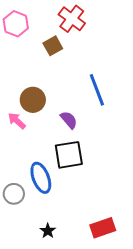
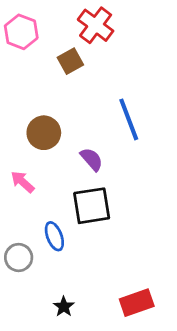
pink arrow: (17, 121) -> (23, 182), moved
blue ellipse: (41, 178) -> (54, 236), size x0.7

